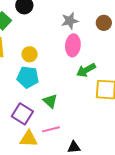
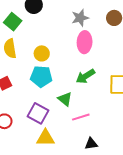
green arrow: (86, 70) -> (85, 76), moved
pink line: (51, 129) -> (81, 117), moved

